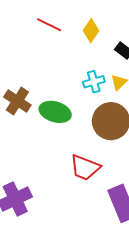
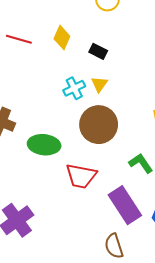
green ellipse: (55, 112) -> (44, 145), moved

